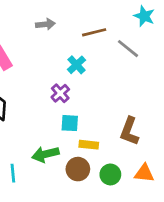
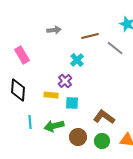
brown L-shape: (129, 131) -> (104, 117), moved, turned 105
yellow rectangle: (89, 145) -> (51, 95), moved
cyan line: (13, 173) -> (30, 122), moved

